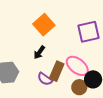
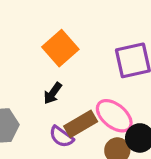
brown rectangle: (57, 71) -> (81, 124), turned 36

